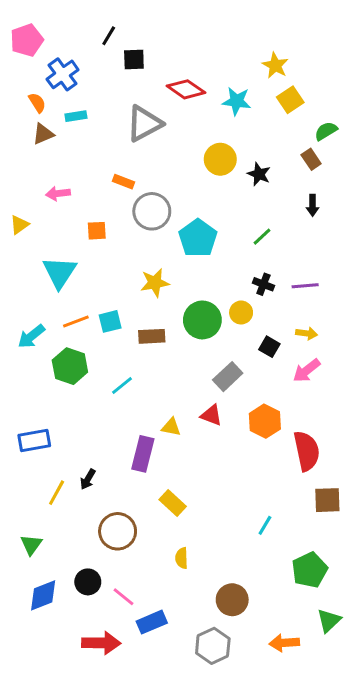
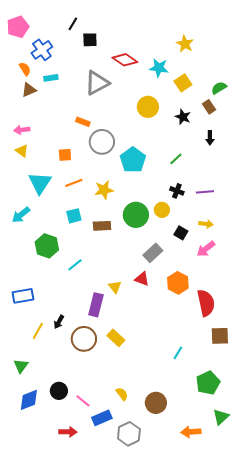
yellow square: (290, 100) -> (183, 83), moved
black star: (259, 174) -> (183, 117), moved
pink arrow: (58, 193) -> (22, 130), moved
yellow triangle: (19, 225) -> (22, 151), moved, turned -48
orange line: (76, 321) -> (74, 183), moved
cyan arrow: (31, 336) -> (21, 215), moved
cyan line: (122, 385) -> (75, 265), moved
yellow triangle: (171, 427) -> (115, 287), turned 40
brown circle: (118, 531) -> (84, 339), moved
yellow semicircle: (182, 558) -> (122, 394), moved, turned 144
red arrow: (101, 643) -> (68, 432), size x0.7
gray hexagon: (213, 646) -> (129, 434), moved

